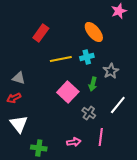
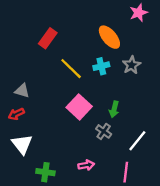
yellow line: (61, 59) -> (71, 69), turned 55
gray star: (111, 71) -> (132, 65), moved
green arrow: (93, 84) -> (114, 109), moved
white line: (118, 105) -> (137, 141), moved
pink line: (101, 137) -> (126, 172), moved

